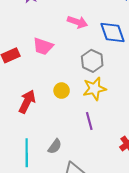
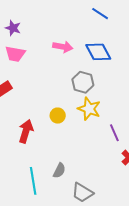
pink trapezoid: (43, 46) -> (15, 54), moved
yellow star: (94, 89) -> (89, 109), turned -30
purple line: (89, 121) -> (114, 133), moved

